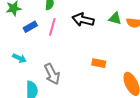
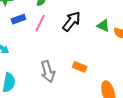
black arrow: (83, 20) -> (72, 21), turned 105
gray arrow: (52, 74) -> (48, 72), moved

